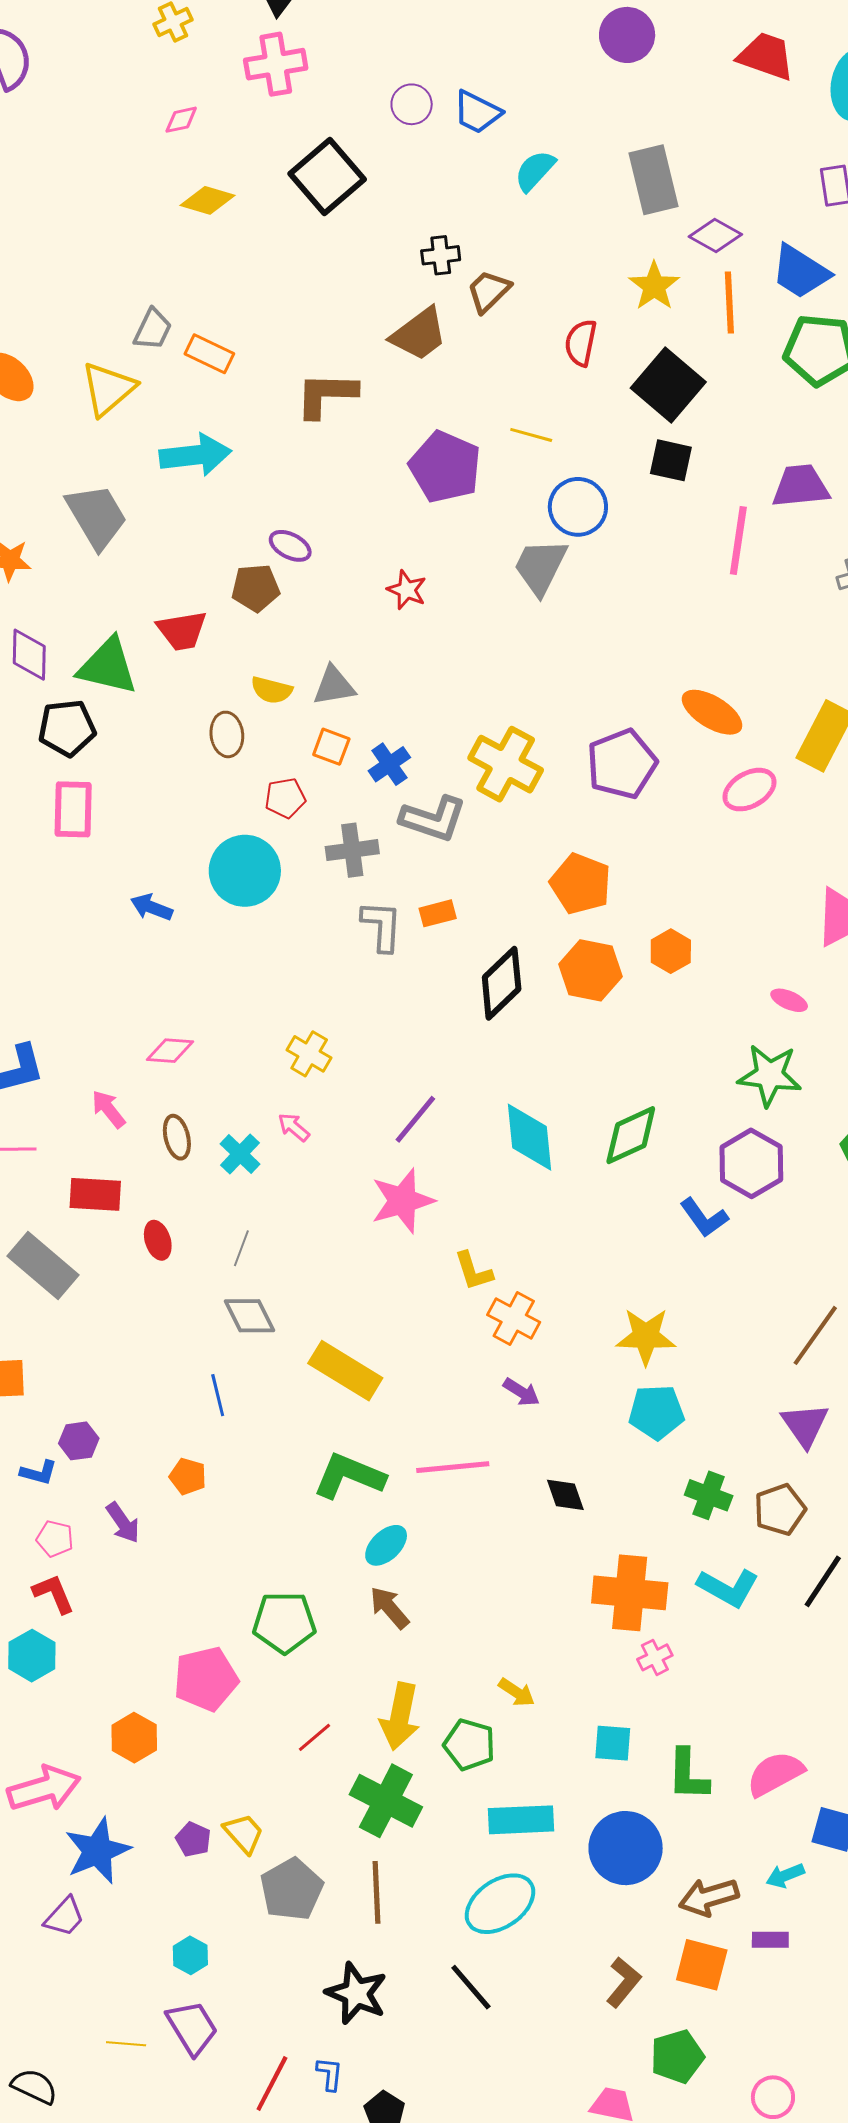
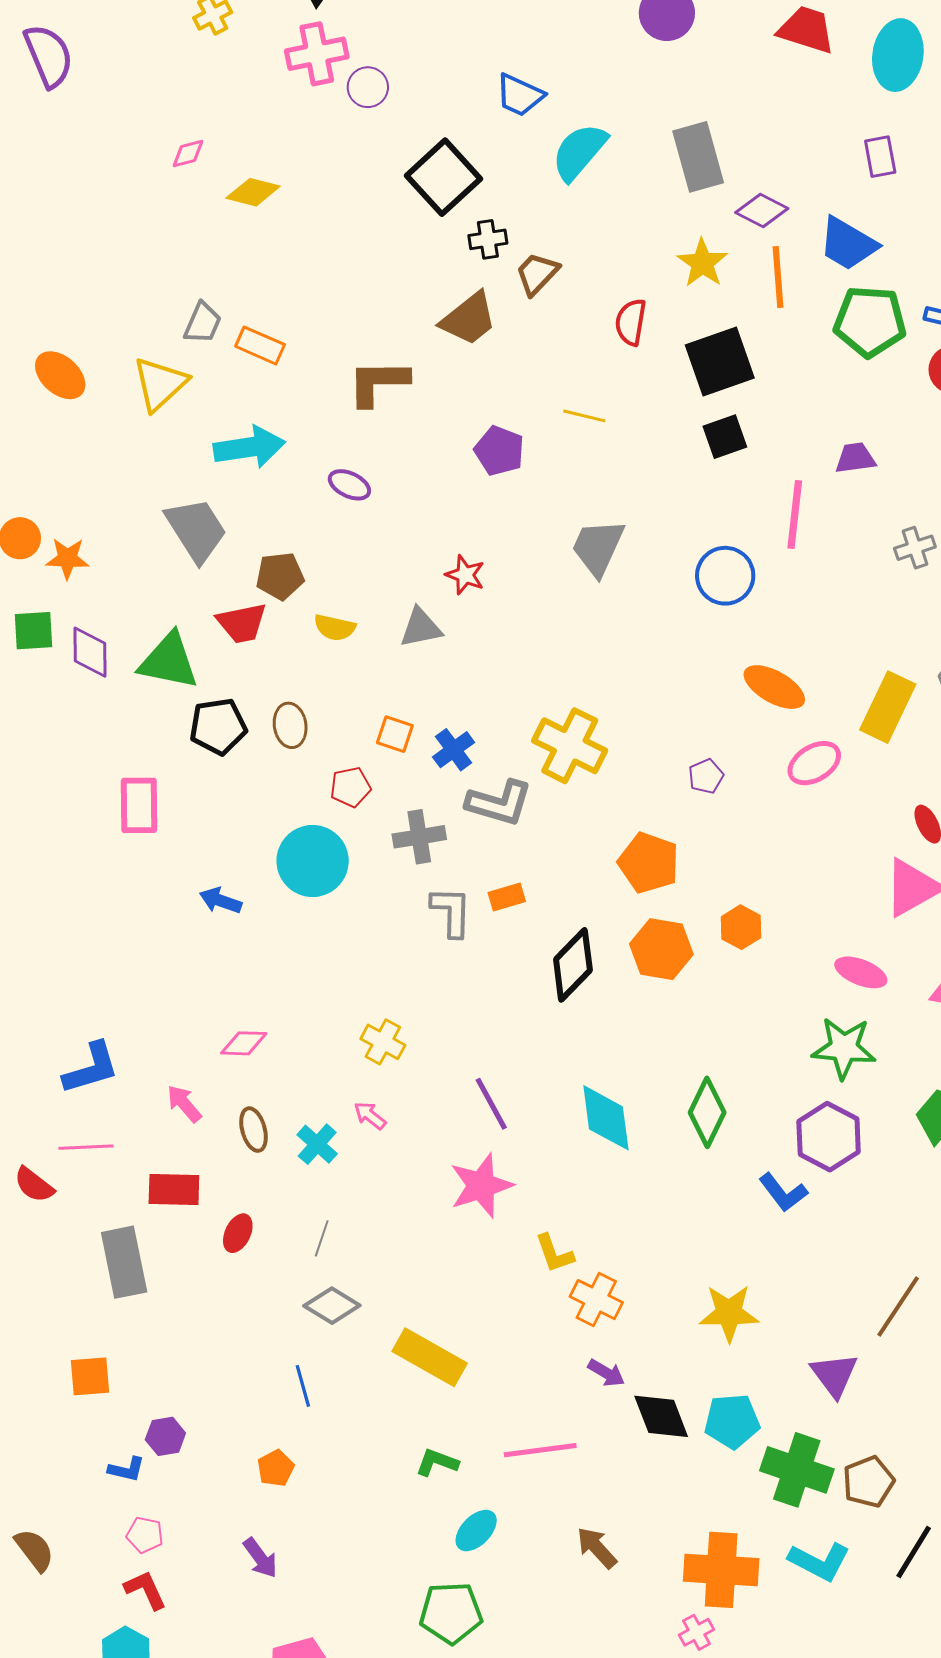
purple circle: (412, 104) -> (368, 87), moved
pink diamond: (181, 120) -> (188, 153), moved
cyan semicircle: (535, 171) -> (579, 152), size x1.4
black square: (327, 176) -> (444, 177), moved
black square: (668, 385) -> (720, 361), turned 32
black square: (671, 460) -> (725, 437), turned -30
purple pentagon: (445, 467) -> (499, 451), size x0.7
purple trapezoid: (801, 486) -> (855, 458), size x0.7
blue circle: (578, 507) -> (725, 576), moved
gray trapezoid: (97, 516) -> (196, 530), moved
purple ellipse: (290, 546) -> (349, 485), moved
brown pentagon: (256, 588) -> (280, 576), moved
gray triangle: (334, 686) -> (421, 628), moved
yellow semicircle: (272, 690) -> (335, 627), moved
black pentagon: (67, 728) -> (218, 726), moved
purple pentagon: (622, 764) -> (706, 776), moved, size x0.5
pink ellipse: (789, 1000) -> (861, 972), size x1.4
purple line: (415, 1119) -> (491, 1104), turned -66
green diamond: (631, 1135) -> (707, 1112), turned -38
red ellipse: (158, 1240) -> (238, 1233), turned 45
gray rectangle: (43, 1265) -> (124, 1262), turned 40
gray diamond: (249, 1316) -> (332, 1306), turned -30
cyan pentagon: (656, 1412) -> (732, 1421), moved
purple triangle: (805, 1425) -> (834, 1375), moved
orange pentagon: (188, 1476) -> (276, 1468), turned 30
green L-shape: (349, 1476) -> (437, 1462), size x0.6
black diamond: (565, 1495) -> (661, 1416), moved, size x1.4
green cross: (709, 1495) -> (797, 1470), size x1.5
purple arrow: (123, 1523) -> (260, 1558), moved
brown arrow: (389, 1608) -> (597, 1548), moved
green pentagon: (284, 1622) -> (451, 1613), moved
pink cross: (655, 1657) -> (697, 1632), moved

